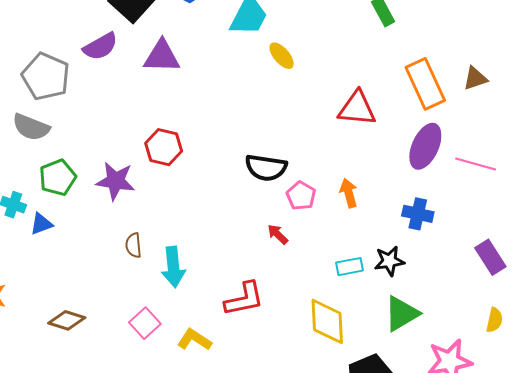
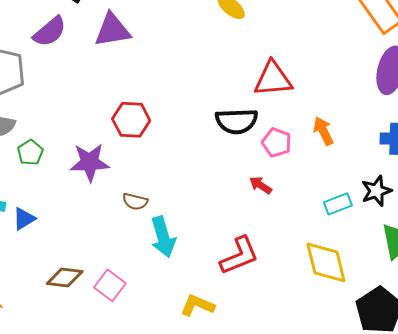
red triangle: (357, 108) -> (273, 79), moved
green pentagon: (58, 177) -> (30, 153), moved, size x0.7
brown semicircle: (133, 245) -> (135, 202), moved, turned -60
brown diamond: (67, 320) -> (65, 278), moved
pink square: (145, 323) -> (110, 285), moved

